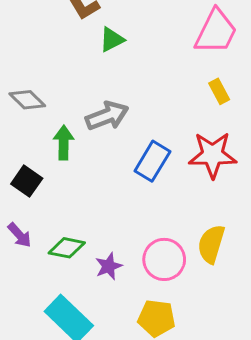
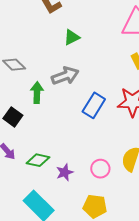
green triangle: (112, 40) -> (72, 37), moved
pink circle: (164, 259) -> (100, 169), size x0.7

